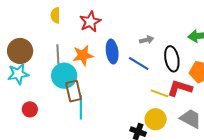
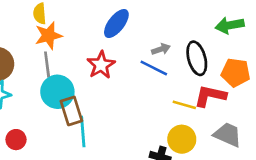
red star: (90, 22) -> (101, 65), moved
gray arrow: (147, 40) -> (161, 49), moved
blue ellipse: (112, 52) -> (116, 23), moved, turned 50
orange star: (83, 55) -> (48, 36), moved

